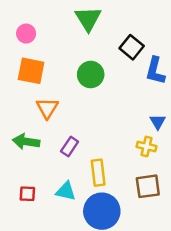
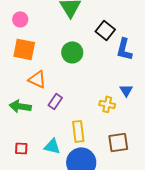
orange triangle: (47, 108) -> (37, 79), turned -36
purple rectangle: (70, 147) -> (55, 101), moved
yellow cross: (147, 147) -> (107, 104), moved

